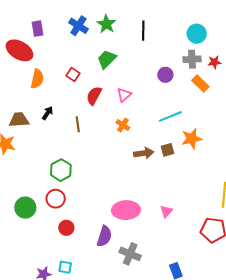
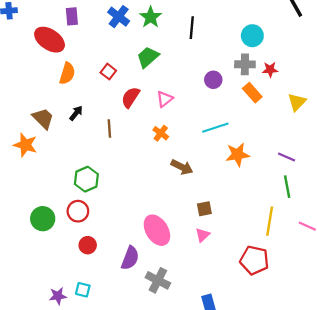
brown trapezoid: (19, 120) -> (43, 118), turned 45
brown square: (167, 150) -> (204, 209), moved
brown arrow: (144, 153) -> (182, 167), turned 30
pink ellipse: (126, 210) -> (157, 230), turned 56

